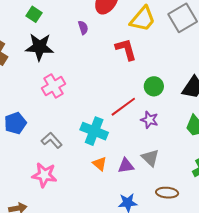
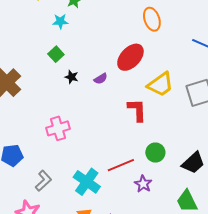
purple semicircle: (83, 28) -> (101, 79), turned 64
black star: (39, 47) -> (72, 77), moved, size x0.5
gray L-shape: (52, 140) -> (43, 181), turned 75

